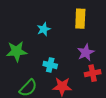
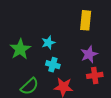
cyan star: (44, 29) -> (48, 43), moved
green star: (17, 51) -> (20, 49), turned -30

